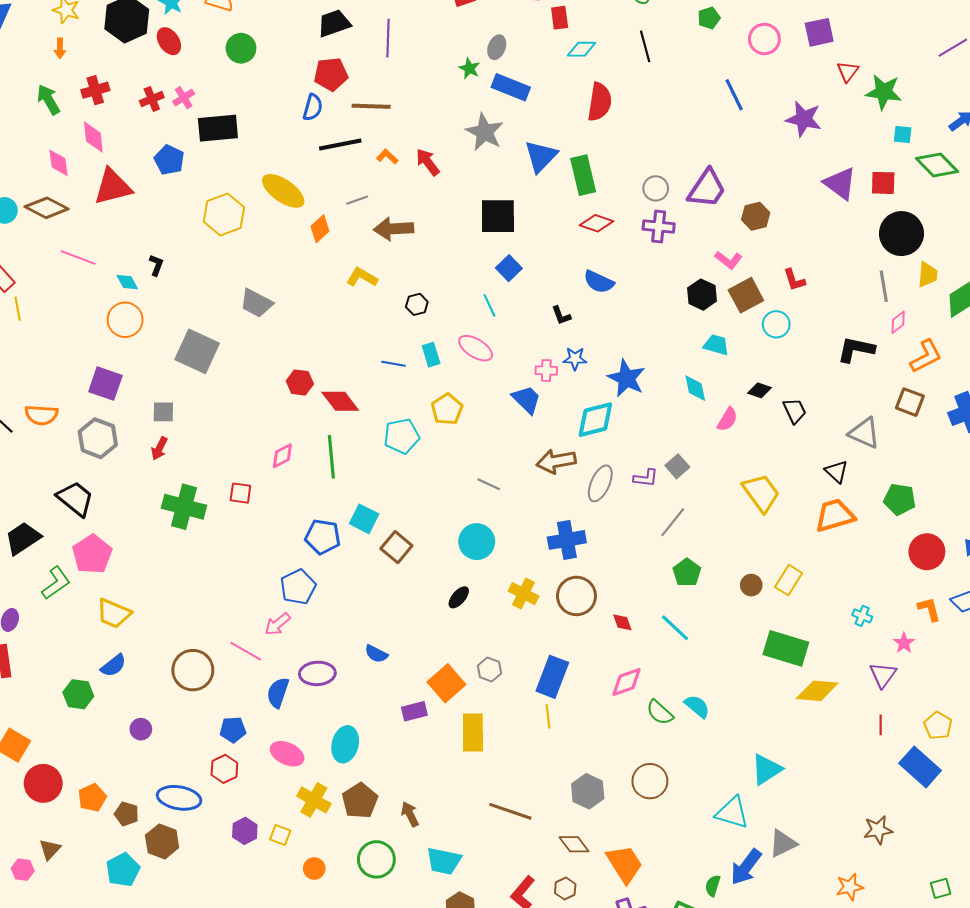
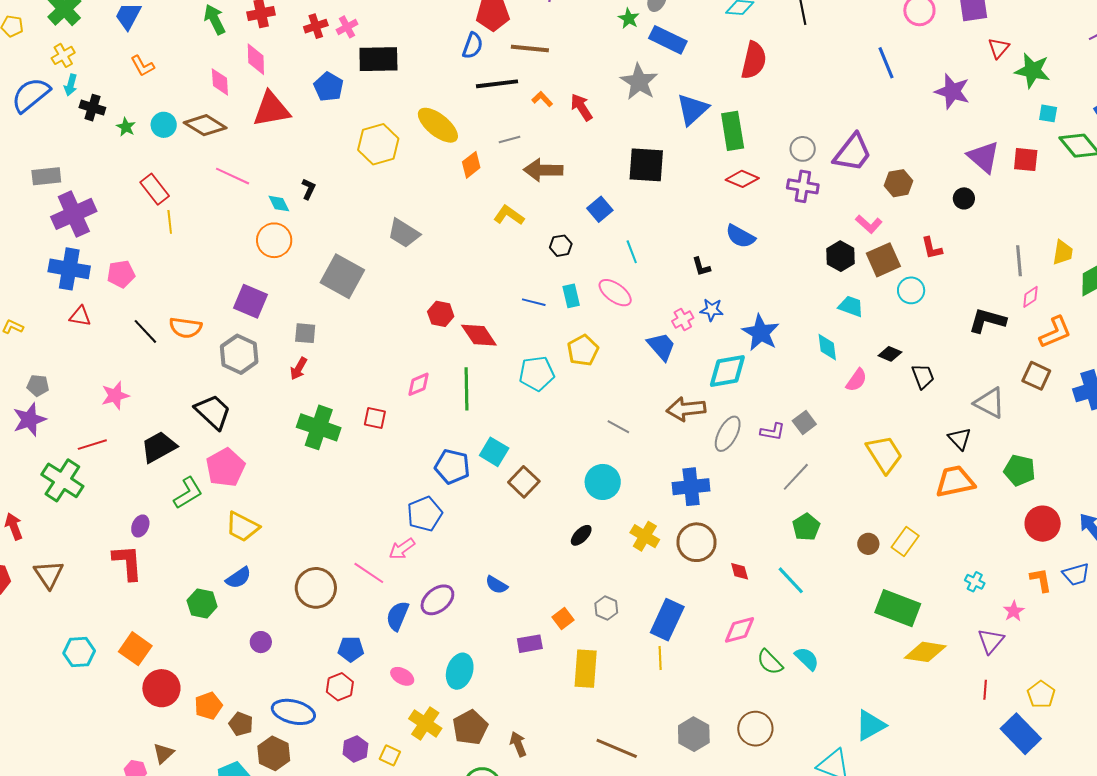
black circle: (901, 234) -> (964, 198), moved, size x0.5
blue square: (509, 268) -> (600, 209), moved
pink cross: (546, 370) -> (683, 319), turned -35
purple ellipse: (317, 673) -> (437, 600), turned -40
orange square: (446, 683) -> (563, 619), size x0.6
pink ellipse: (287, 754) -> (402, 676), size x0.7

